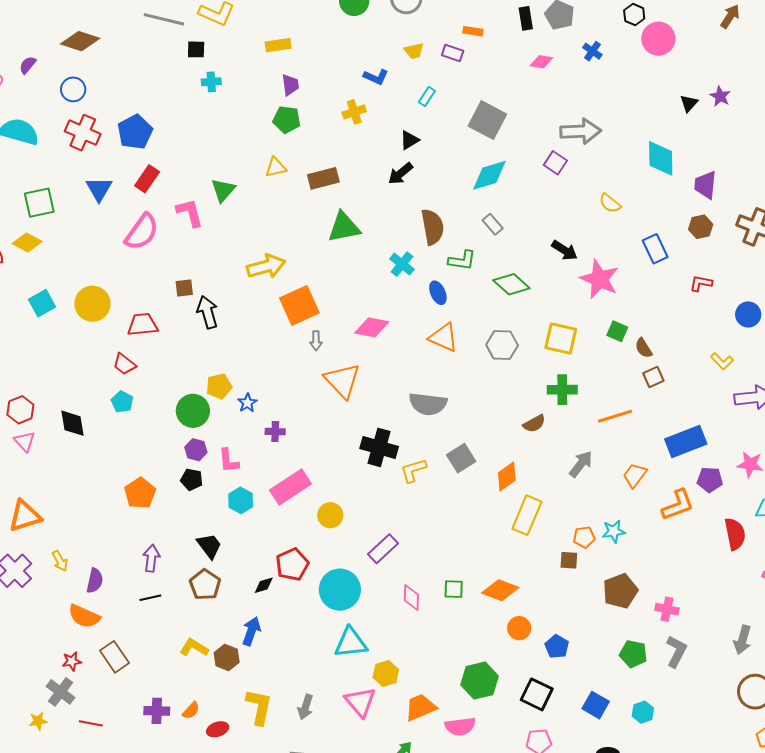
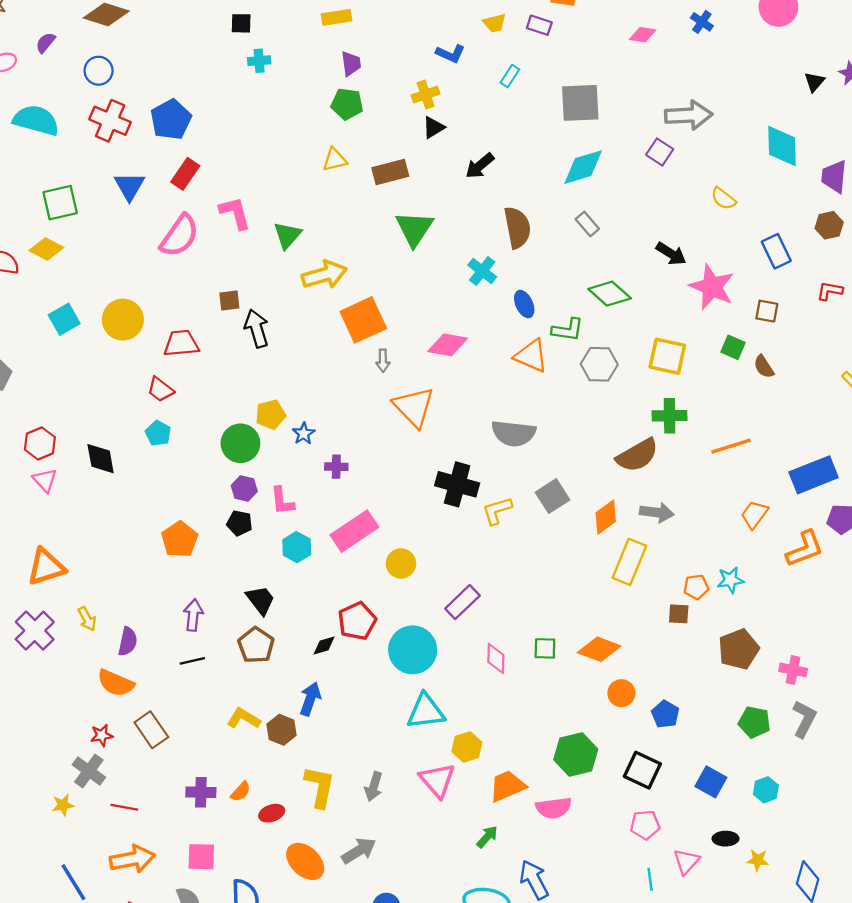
gray square: (487, 120) -> (580, 103), turned -30
black triangle: (409, 140) -> (433, 127), moved
green triangle: (223, 190) -> (287, 235), moved
green triangle: (344, 227) -> (414, 229), turned -45
green L-shape: (462, 260) -> (568, 330), moved
brown square: (653, 377) -> (767, 311), moved, turned 35
brown semicircle: (534, 424) -> (637, 455), size x1.6
gray arrow: (581, 464) -> (657, 512), moved, turned 60

